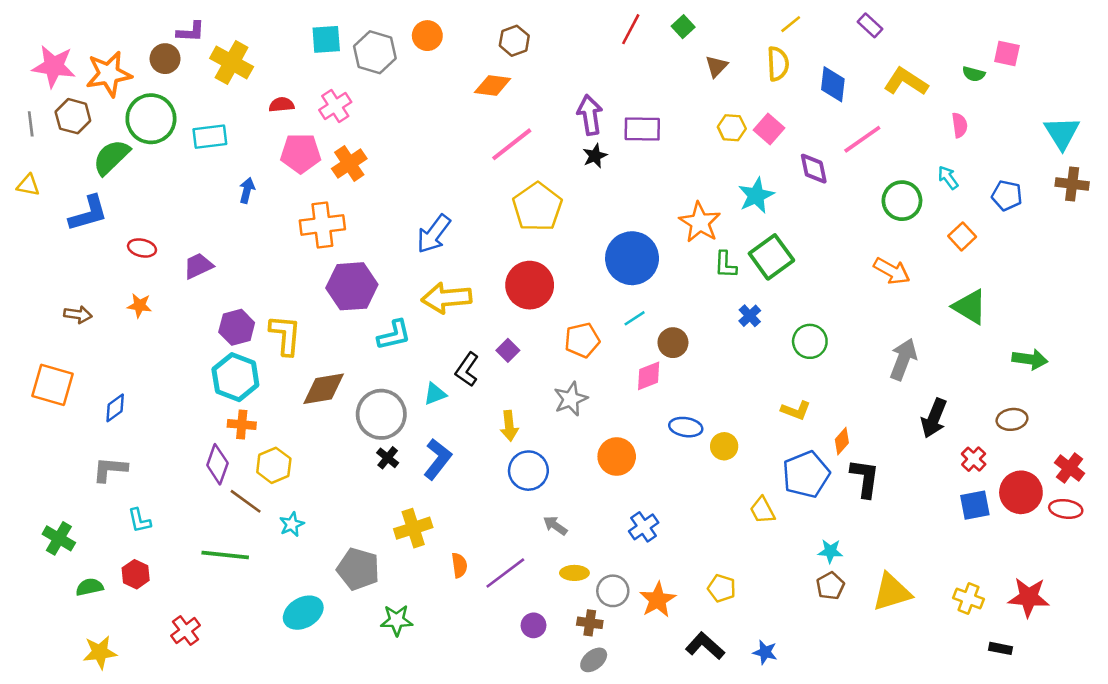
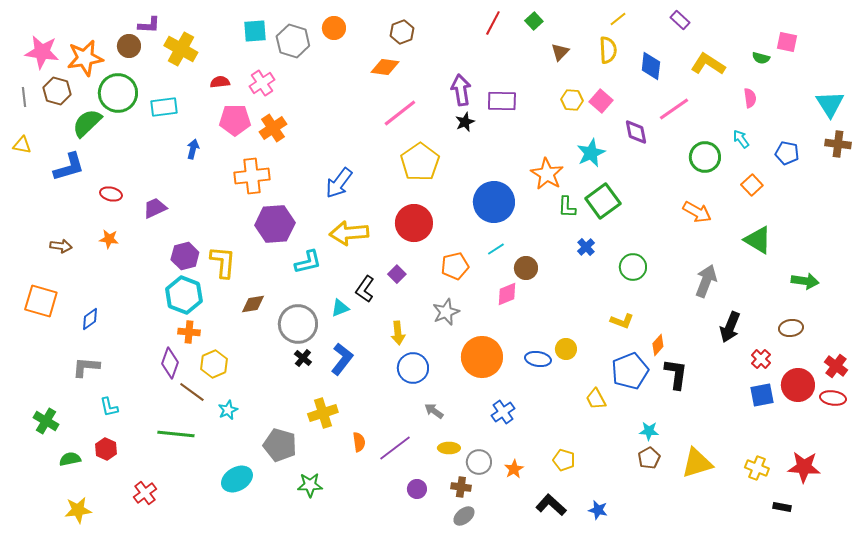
brown diamond: (324, 389) -> (253, 304), size x0.7
blue ellipse: (686, 427) -> (538, 359), moved
orange circle: (617, 457) -> (482, 357), size x1.4
orange star: (658, 600) -> (514, 469), size x0.7

